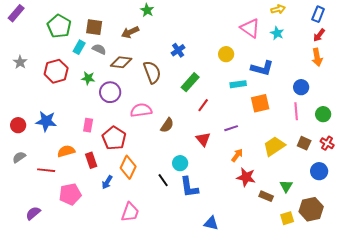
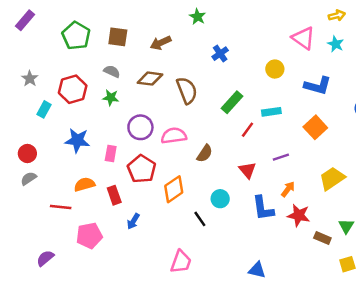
green star: (147, 10) -> (198, 17), moved
cyan rectangle: (79, 47) -> (44, 109), moved
gray semicircle: (99, 49) -> (112, 71), moved
blue cross: (178, 50) -> (220, 54), moved
cyan rectangle: (238, 84) -> (271, 112), moved
purple circle: (110, 92) -> (140, 127), moved
orange square: (260, 103) -> (315, 127), turned -30
blue star: (46, 121) -> (77, 140), moved
gray semicircle: (19, 157) -> (29, 178), moved
orange diamond: (128, 167) -> (174, 189), moved, turned 30
blue L-shape: (189, 187) -> (263, 208), moved
pink trapezoid: (130, 212) -> (181, 262), moved

